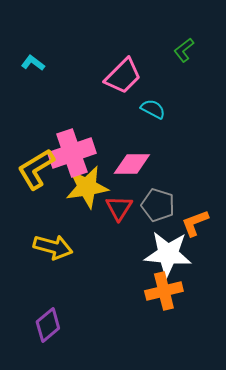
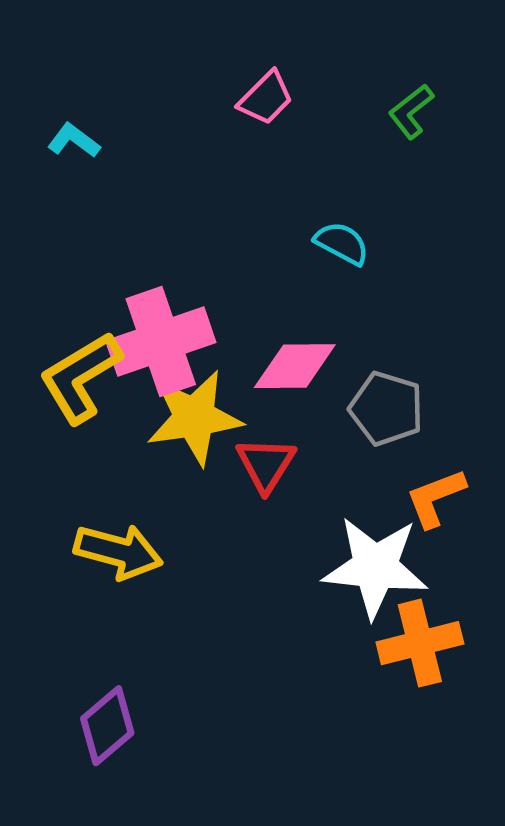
pink trapezoid: (123, 76) -> (266, 98), moved, size x0.7
gray pentagon: (158, 205) -> (386, 409), moved
orange cross: (164, 291) -> (420, 643), moved

